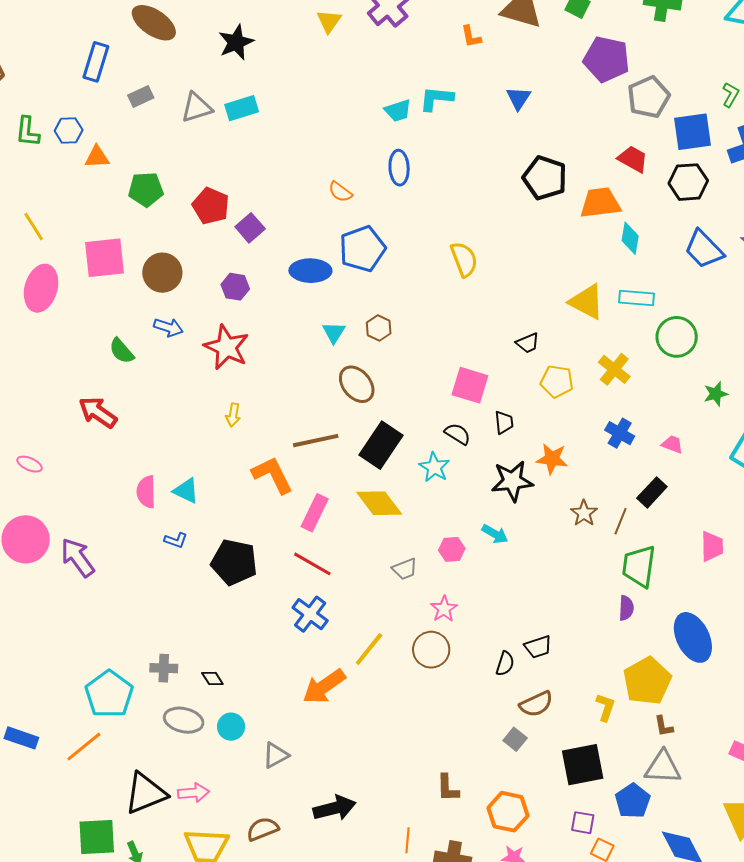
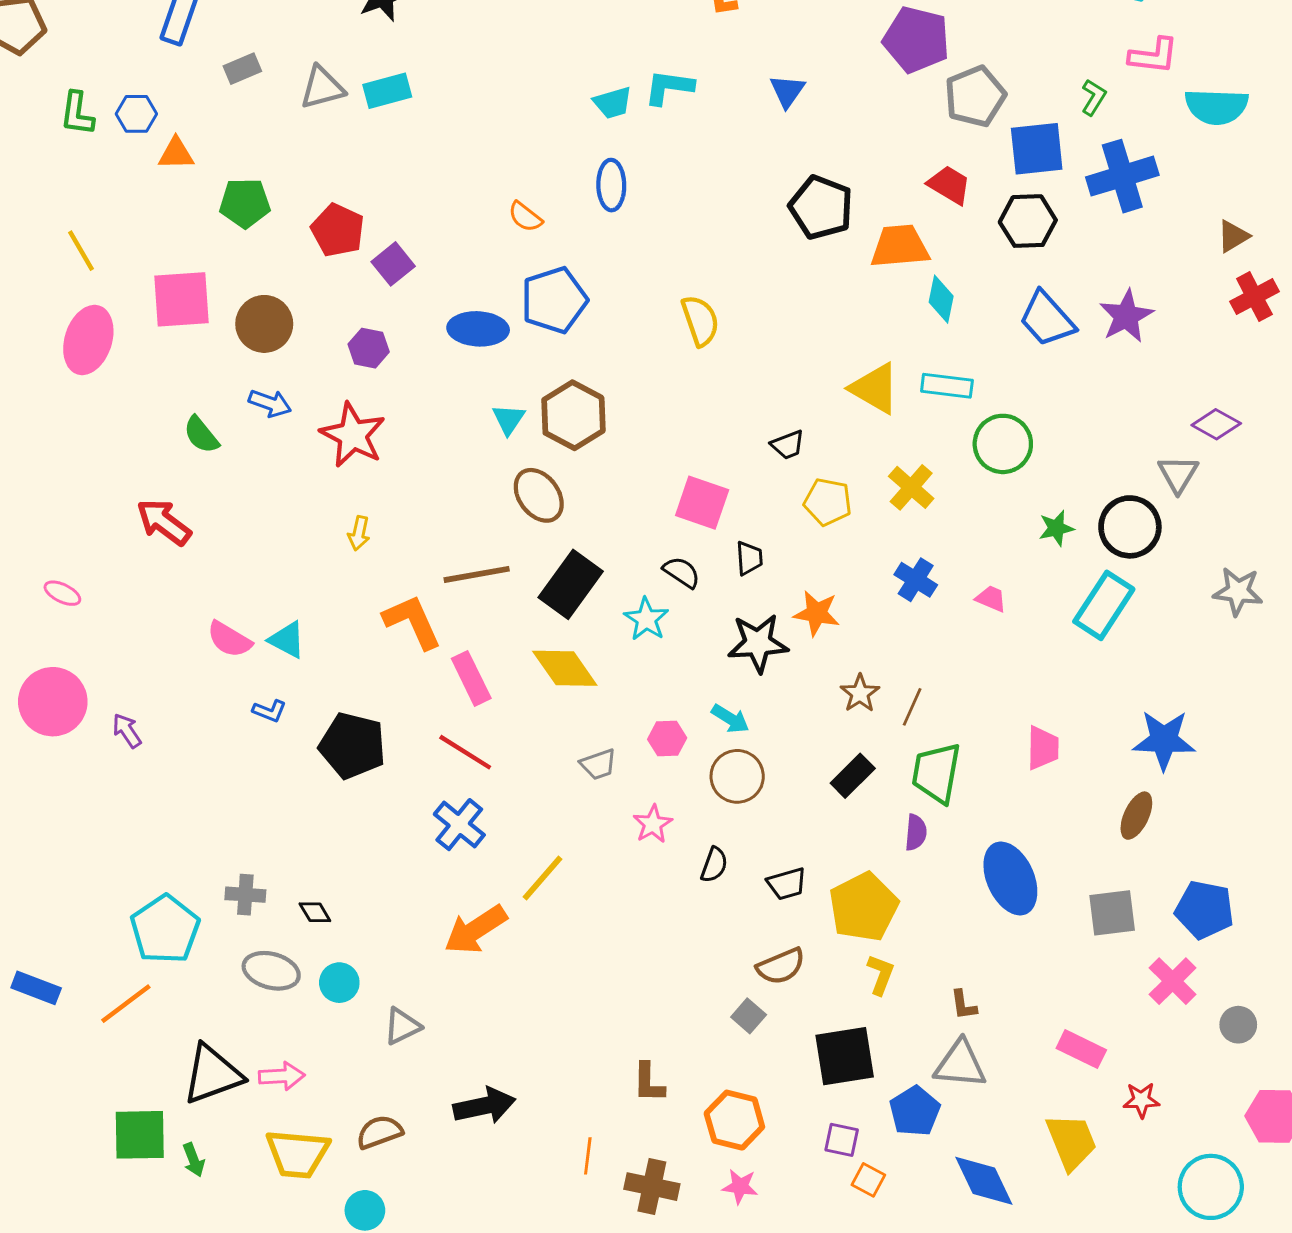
brown hexagon: (379, 328) -> (573, 415), size x1.8
pink semicircle: (146, 492) -> (229, 639), turned -60
black rectangle: (652, 492) -> (853, 776), moved
pink rectangle: (315, 513) -> (471, 678), turned -54
purple arrow: (78, 558) -> (127, 731), size x0.6
brown circle: (431, 650) -> (737, 776), moved
black semicircle: (505, 664) -> (714, 865), moved
yellow pentagon: (647, 681) -> (864, 907), moved

